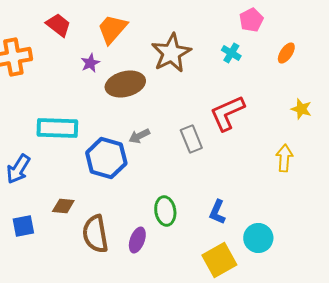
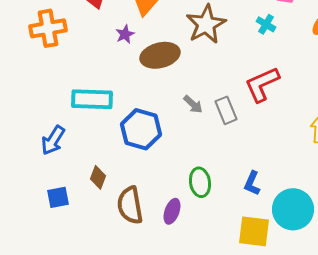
gray arrow: (139, 136) -> (193, 104), moved, turned -110
brown diamond: (63, 206) -> (98, 177), turned -75
cyan circle: (258, 238) -> (293, 209), size x1.4
yellow square: (219, 260) -> (254, 231), turned 36

